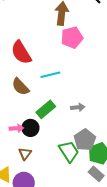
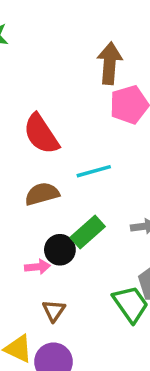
brown semicircle: (20, 87) -> (42, 194), turned 120
black circle: (30, 128) -> (60, 250), moved

